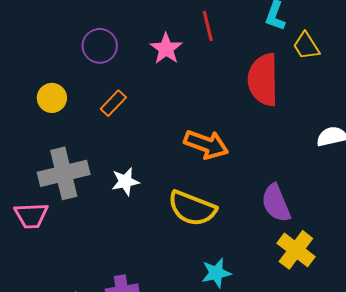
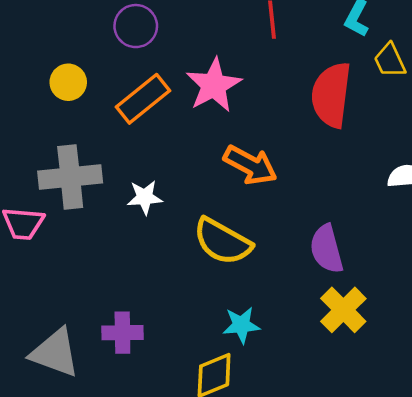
pink star: (166, 49) -> (214, 85), moved, size x1.4
orange rectangle: (113, 103) -> (143, 99), size x1.6

